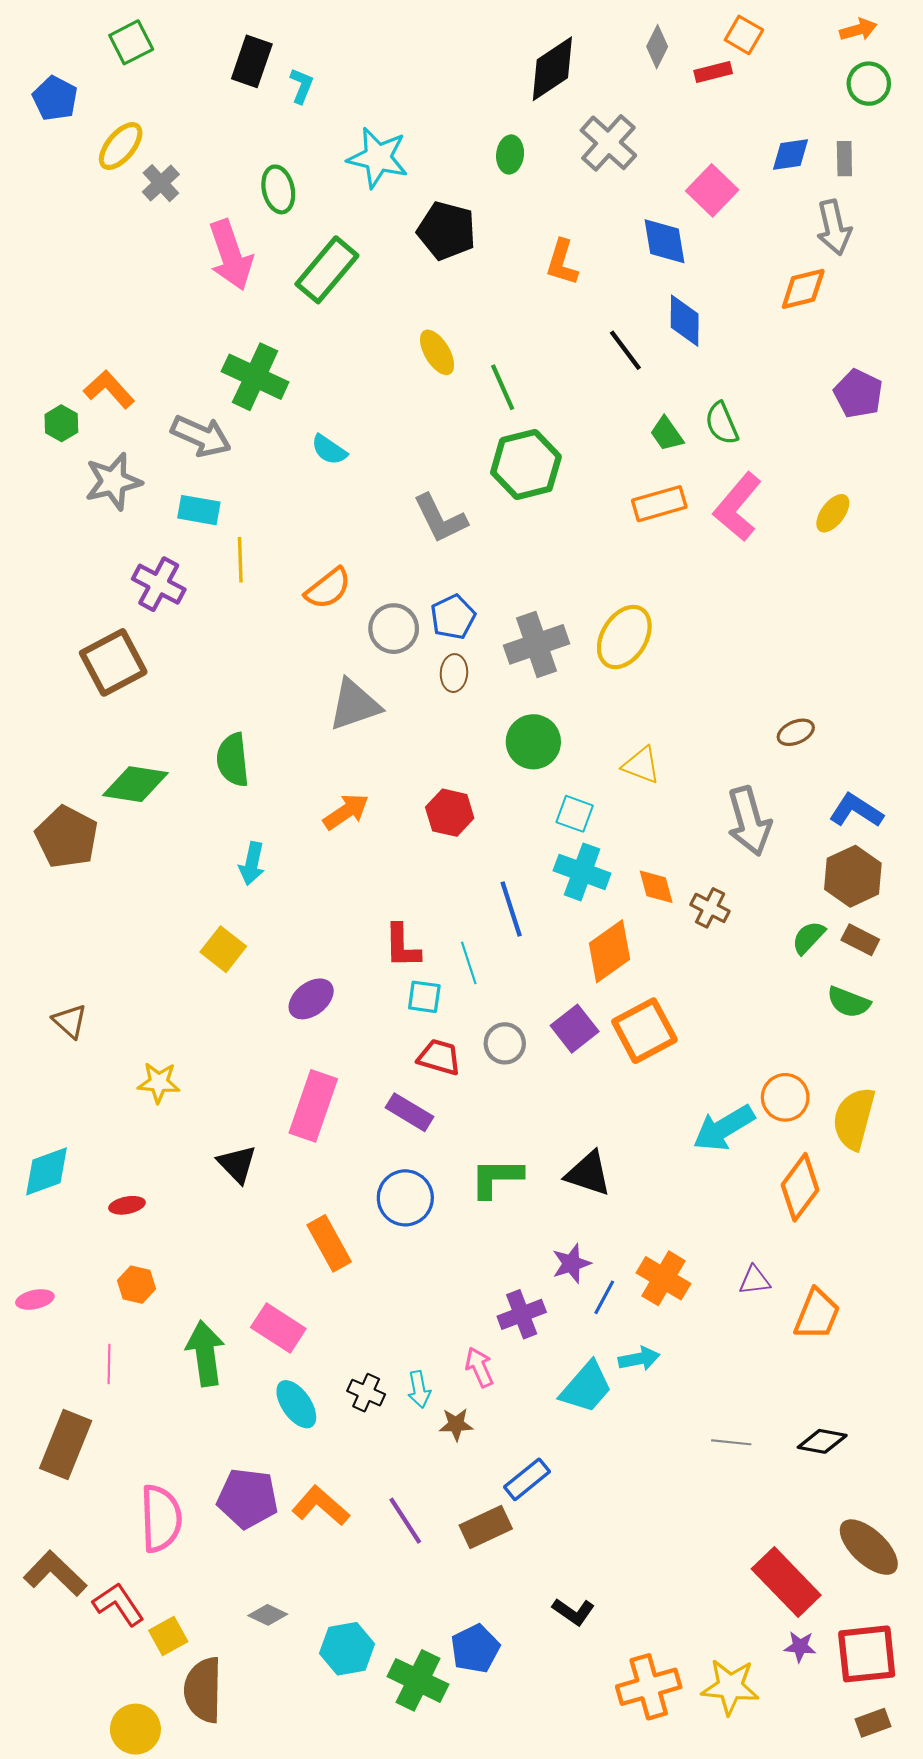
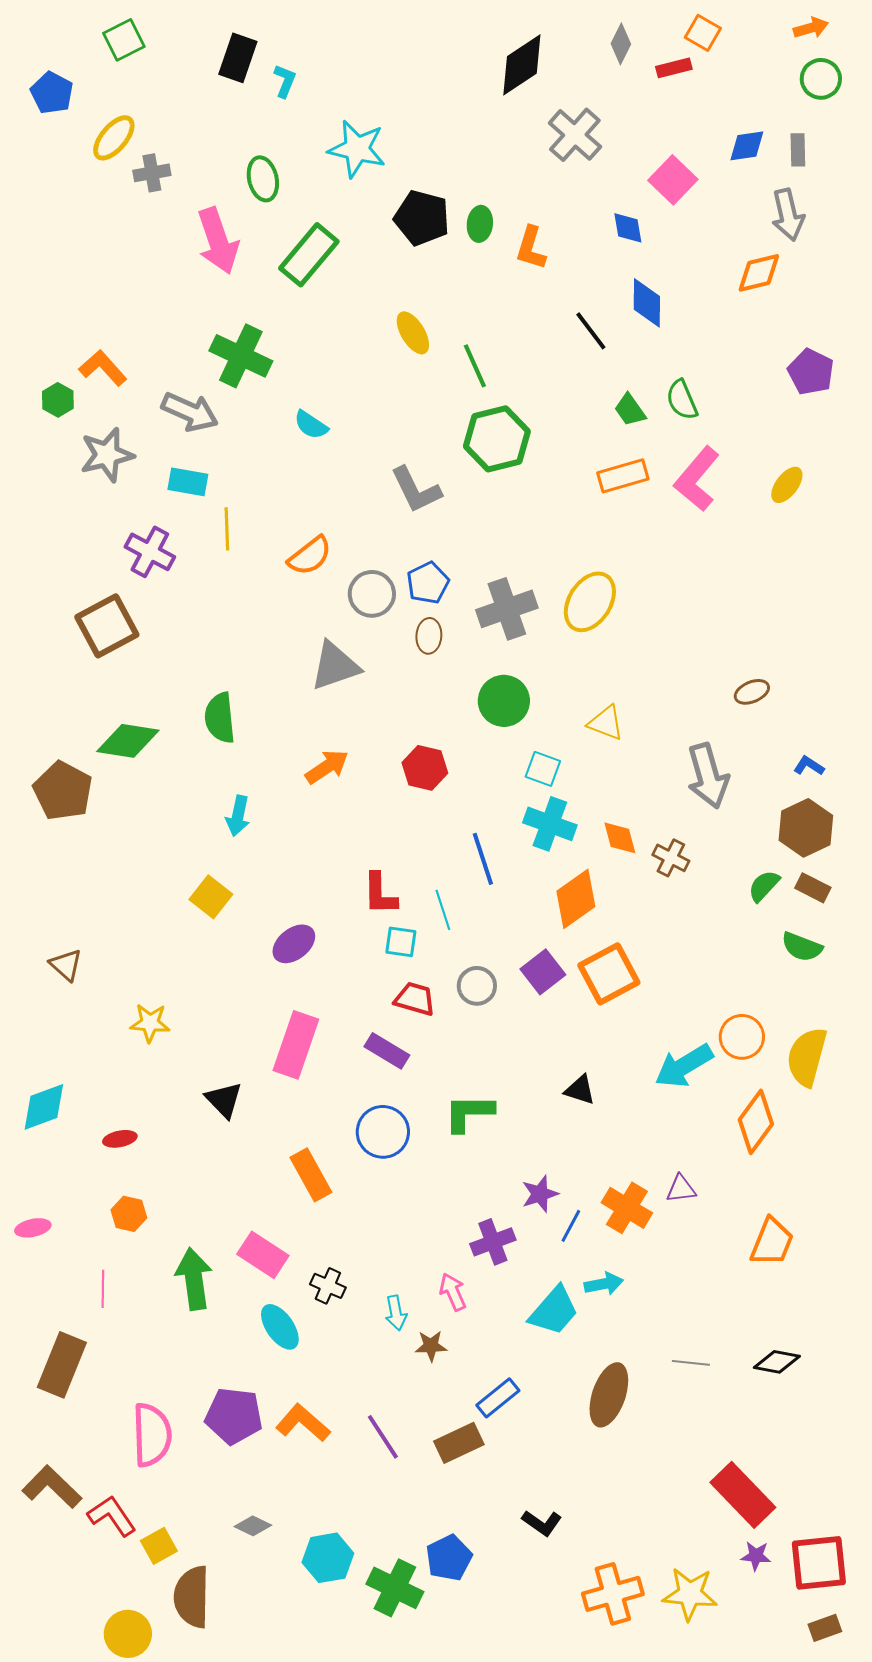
green ellipse: (510, 154) -> (480, 224), moved
gray cross: (161, 183) -> (152, 173), turned 33
blue diamond: (665, 241) -> (628, 228), size x0.7
blue L-shape: (856, 811) -> (809, 766), size x0.6
black triangle: (588, 1174) -> (580, 1090), moved, size x0.7
purple triangle: (754, 1280) -> (681, 1189), moved
black cross: (366, 1393) -> (328, 1286), moved
brown ellipse: (869, 1547) -> (609, 1395), moved, turned 66

